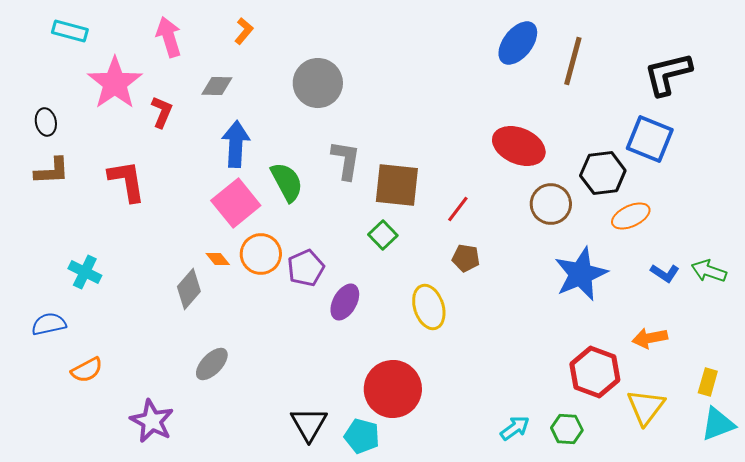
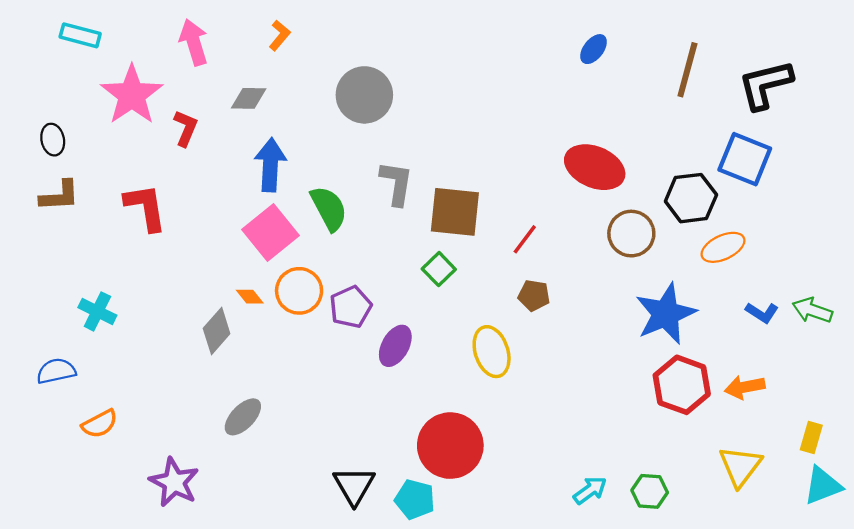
blue ellipse: (518, 43) -> (594, 49), size x0.6
brown line: (573, 61) -> (687, 70), moved
red hexagon: (595, 372) -> (682, 385), moved

